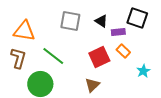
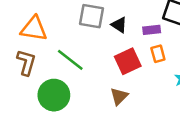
black triangle: (101, 21) -> (119, 25), moved
orange rectangle: (123, 51) -> (158, 54), turned 32

